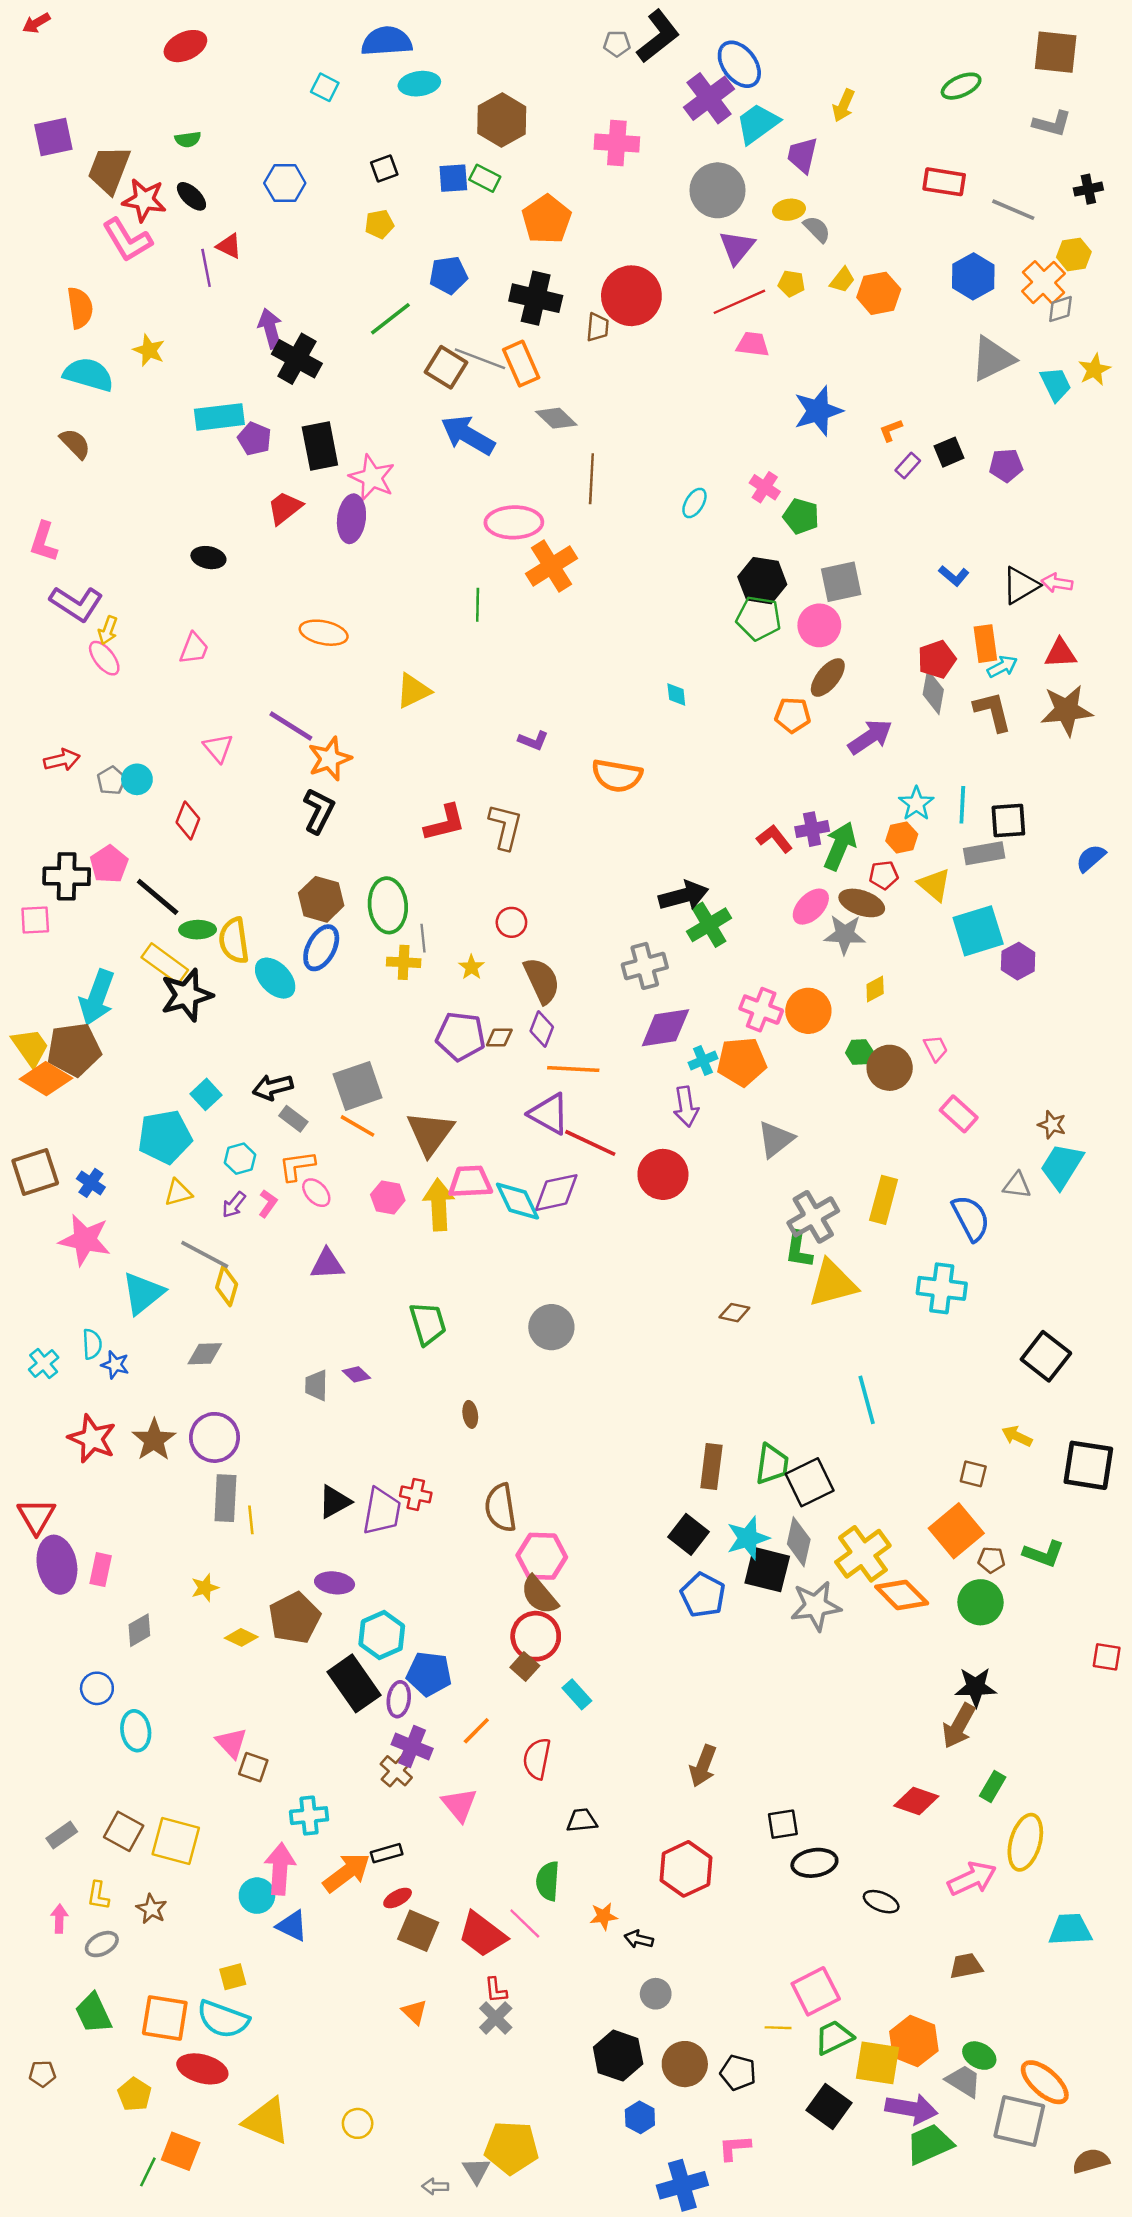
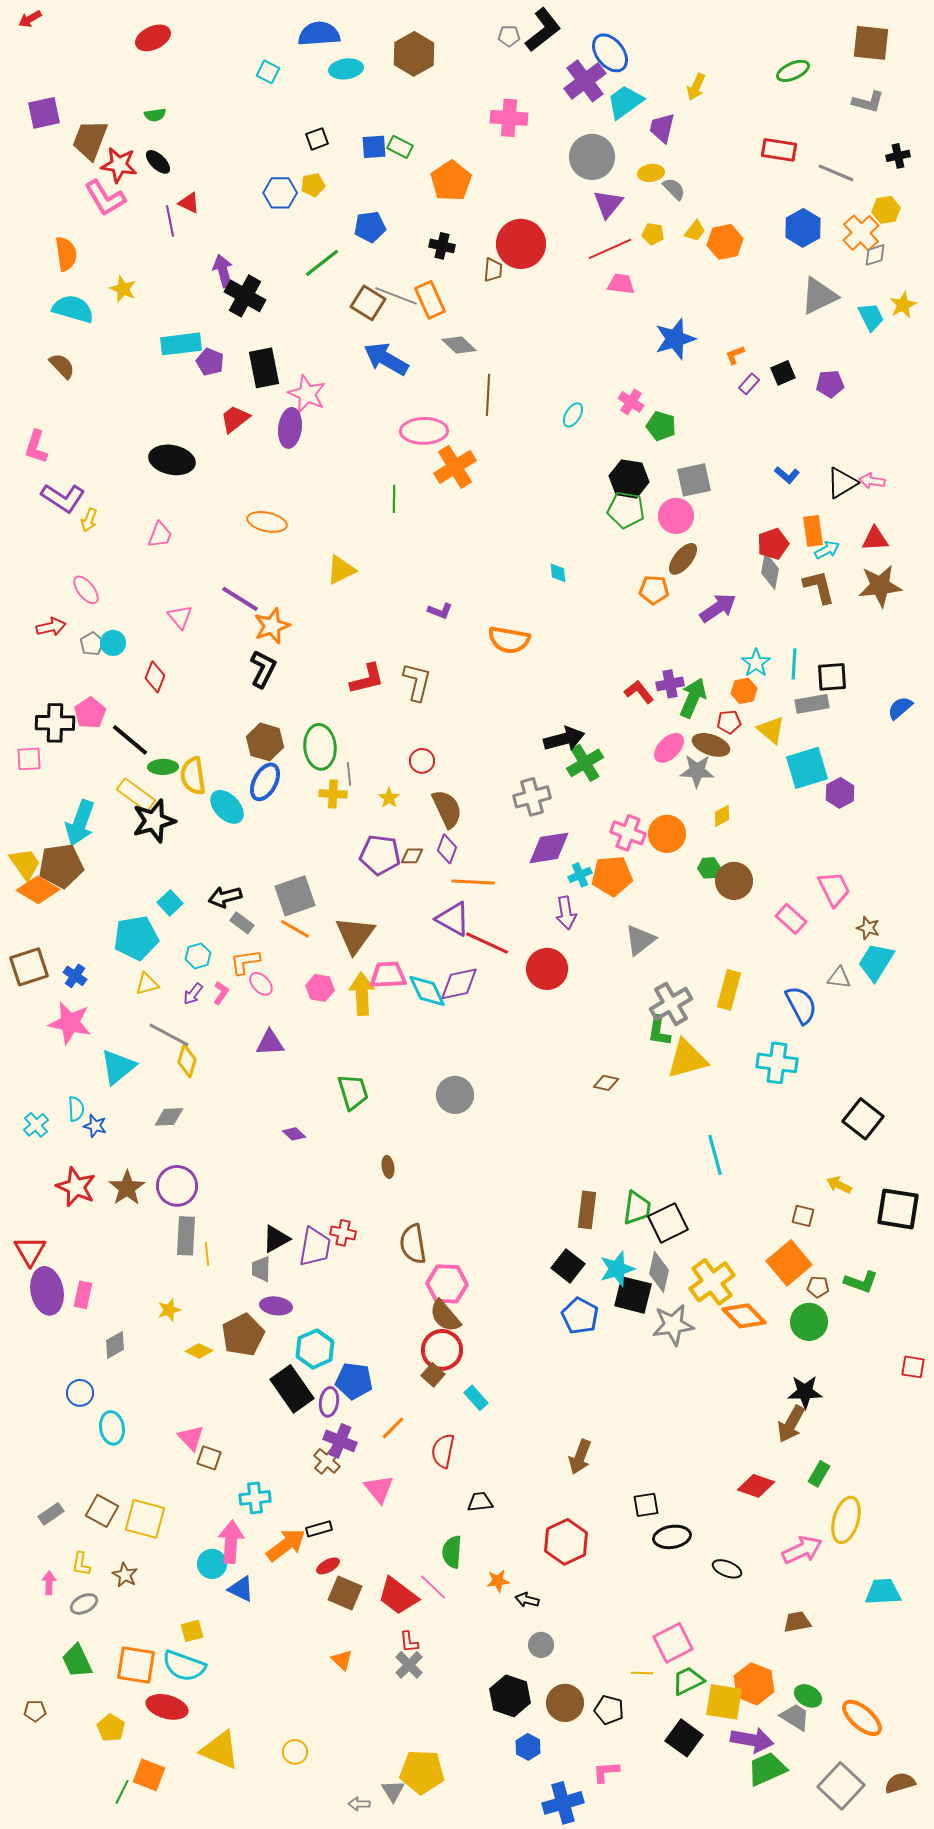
brown hexagon: (502, 120) -> (414, 54), moved
blue hexagon: (285, 183) -> (280, 193), moved
black cross: (536, 298) -> (442, 246), size x0.6
black ellipse: (208, 558) -> (172, 460), size x1.6
pink ellipse: (104, 658) -> (86, 590), moved
pink trapezoid: (936, 1048) -> (834, 889), moved, size x1.6
gray trapezoid: (316, 1385) -> (261, 1269), moved
gray square: (1019, 2121) -> (841, 1786), moved, turned 30

